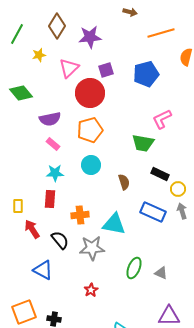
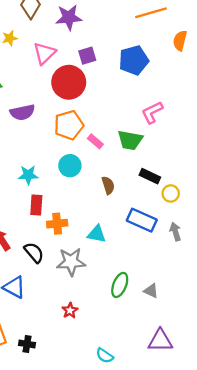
pink rectangle: (53, 144) -> (95, 141), moved
red rectangle: (50, 199) -> (36, 205), moved
gray arrow: (182, 211) -> (175, 232), moved
cyan triangle: (114, 224) -> (97, 234), size x0.7

